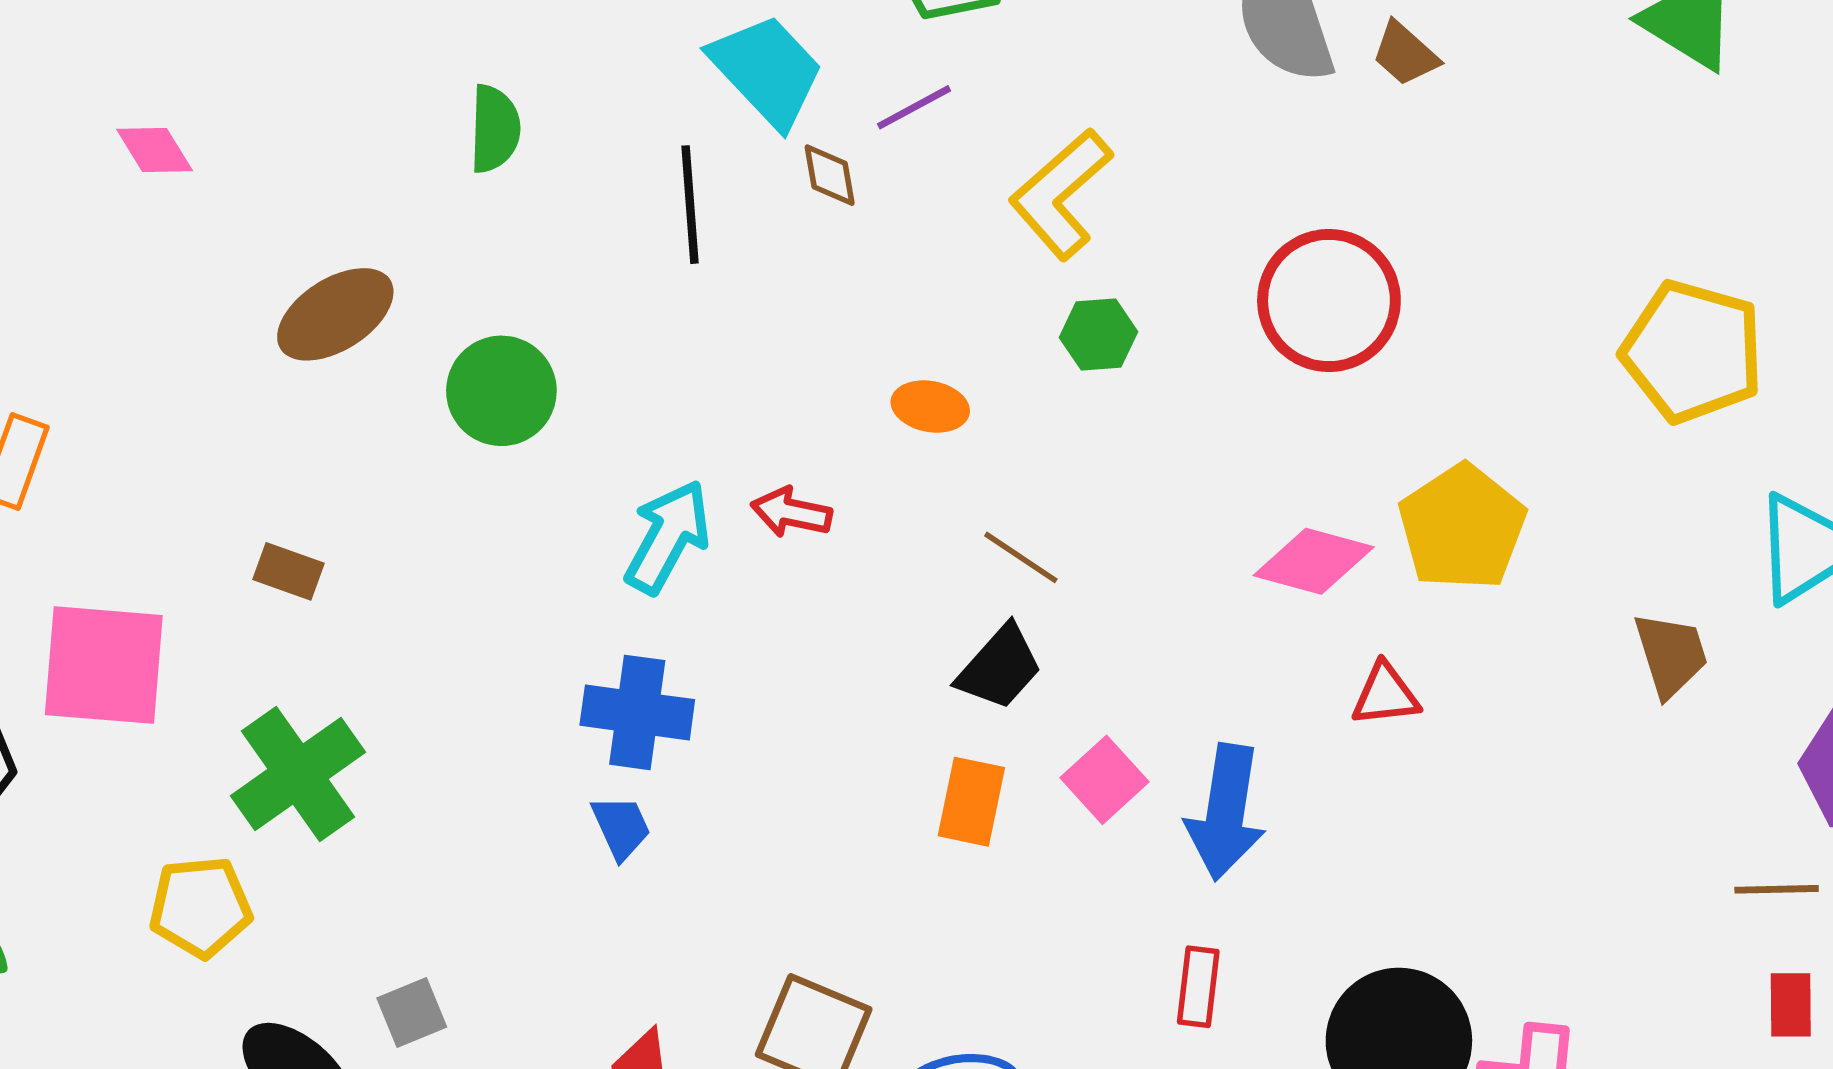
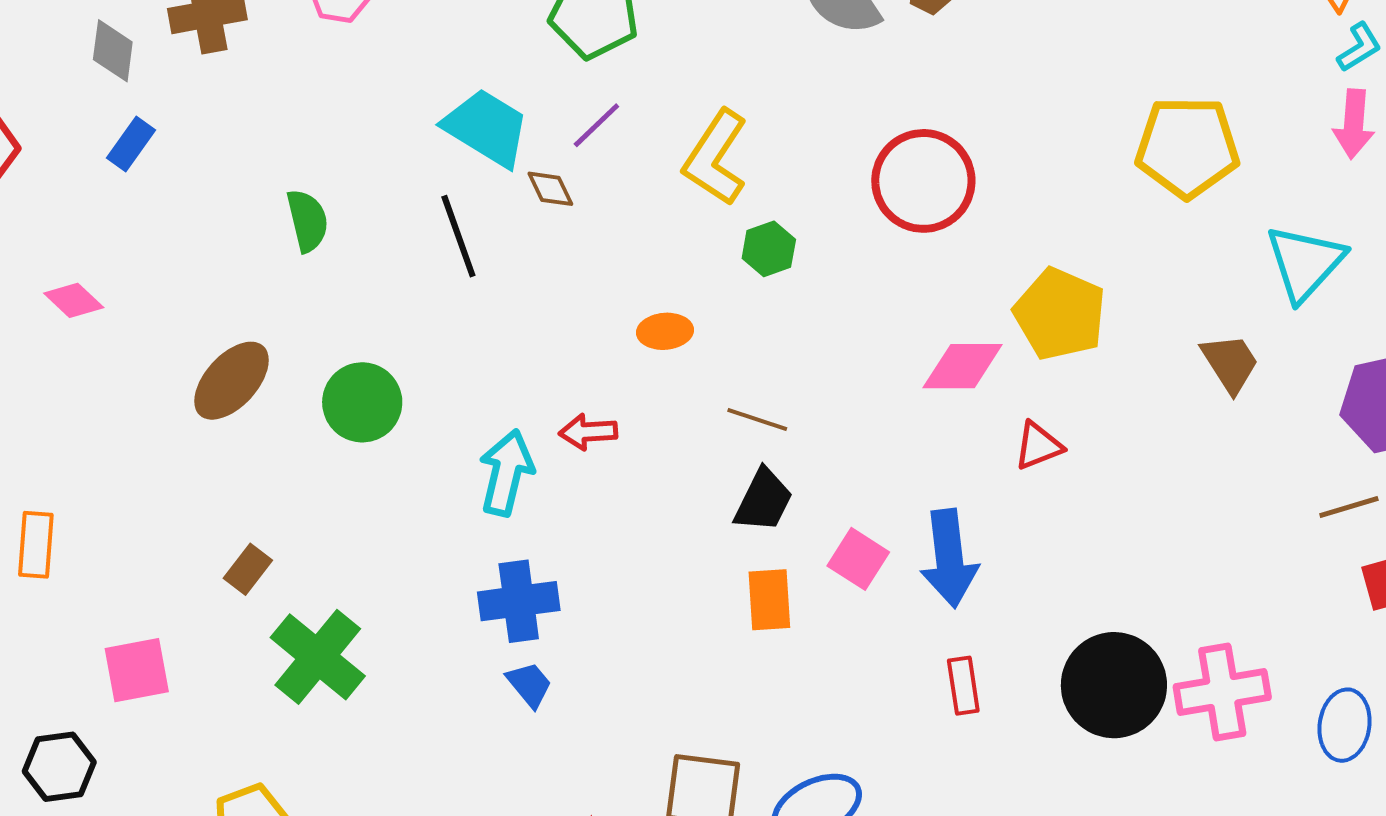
brown rectangle: (288, 571) -> (248, 569), turned -57
pink square: (104, 665) -> (137, 670), size x0.7
green cross: (298, 774) -> (318, 657), moved

